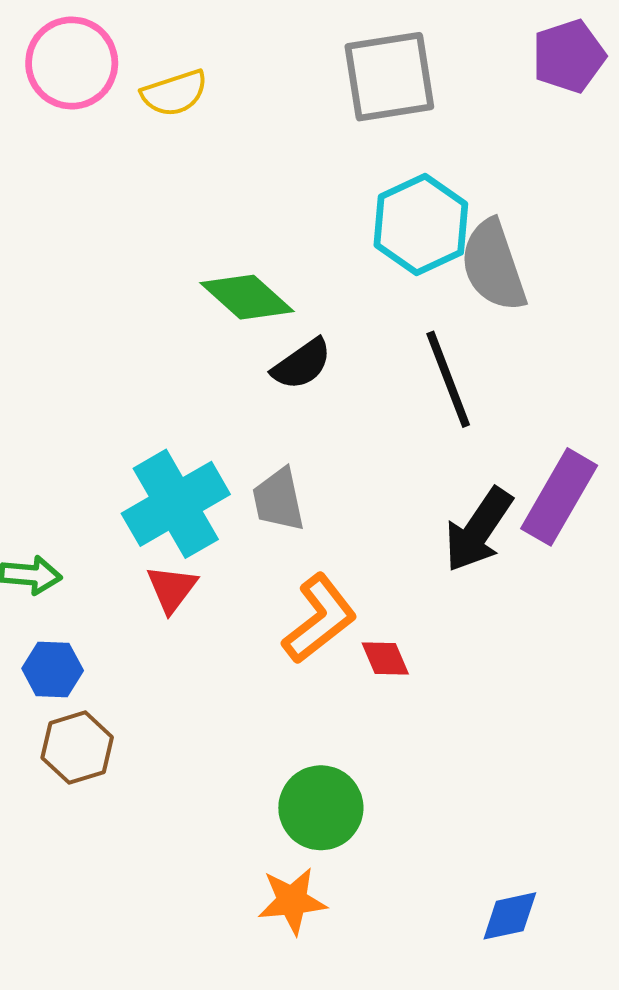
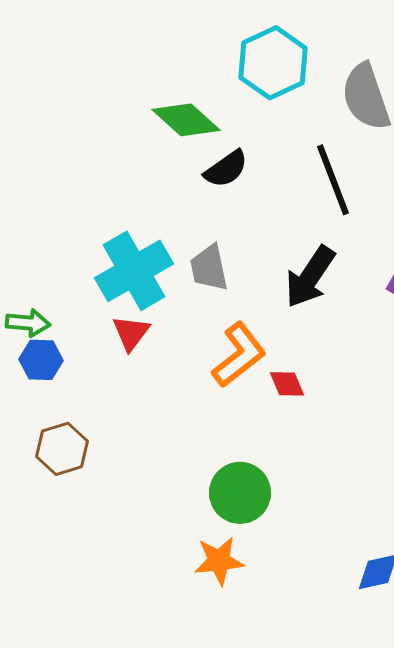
cyan hexagon: (421, 225) -> (273, 63), moved
black arrow: (478, 530) -> (310, 277), moved
blue hexagon: (53, 669) -> (41, 360), moved

